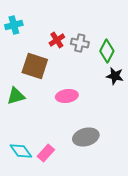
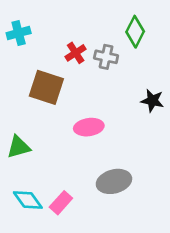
green diamond: (107, 51) -> (135, 32), moved
green triangle: (16, 96) -> (19, 147), moved

